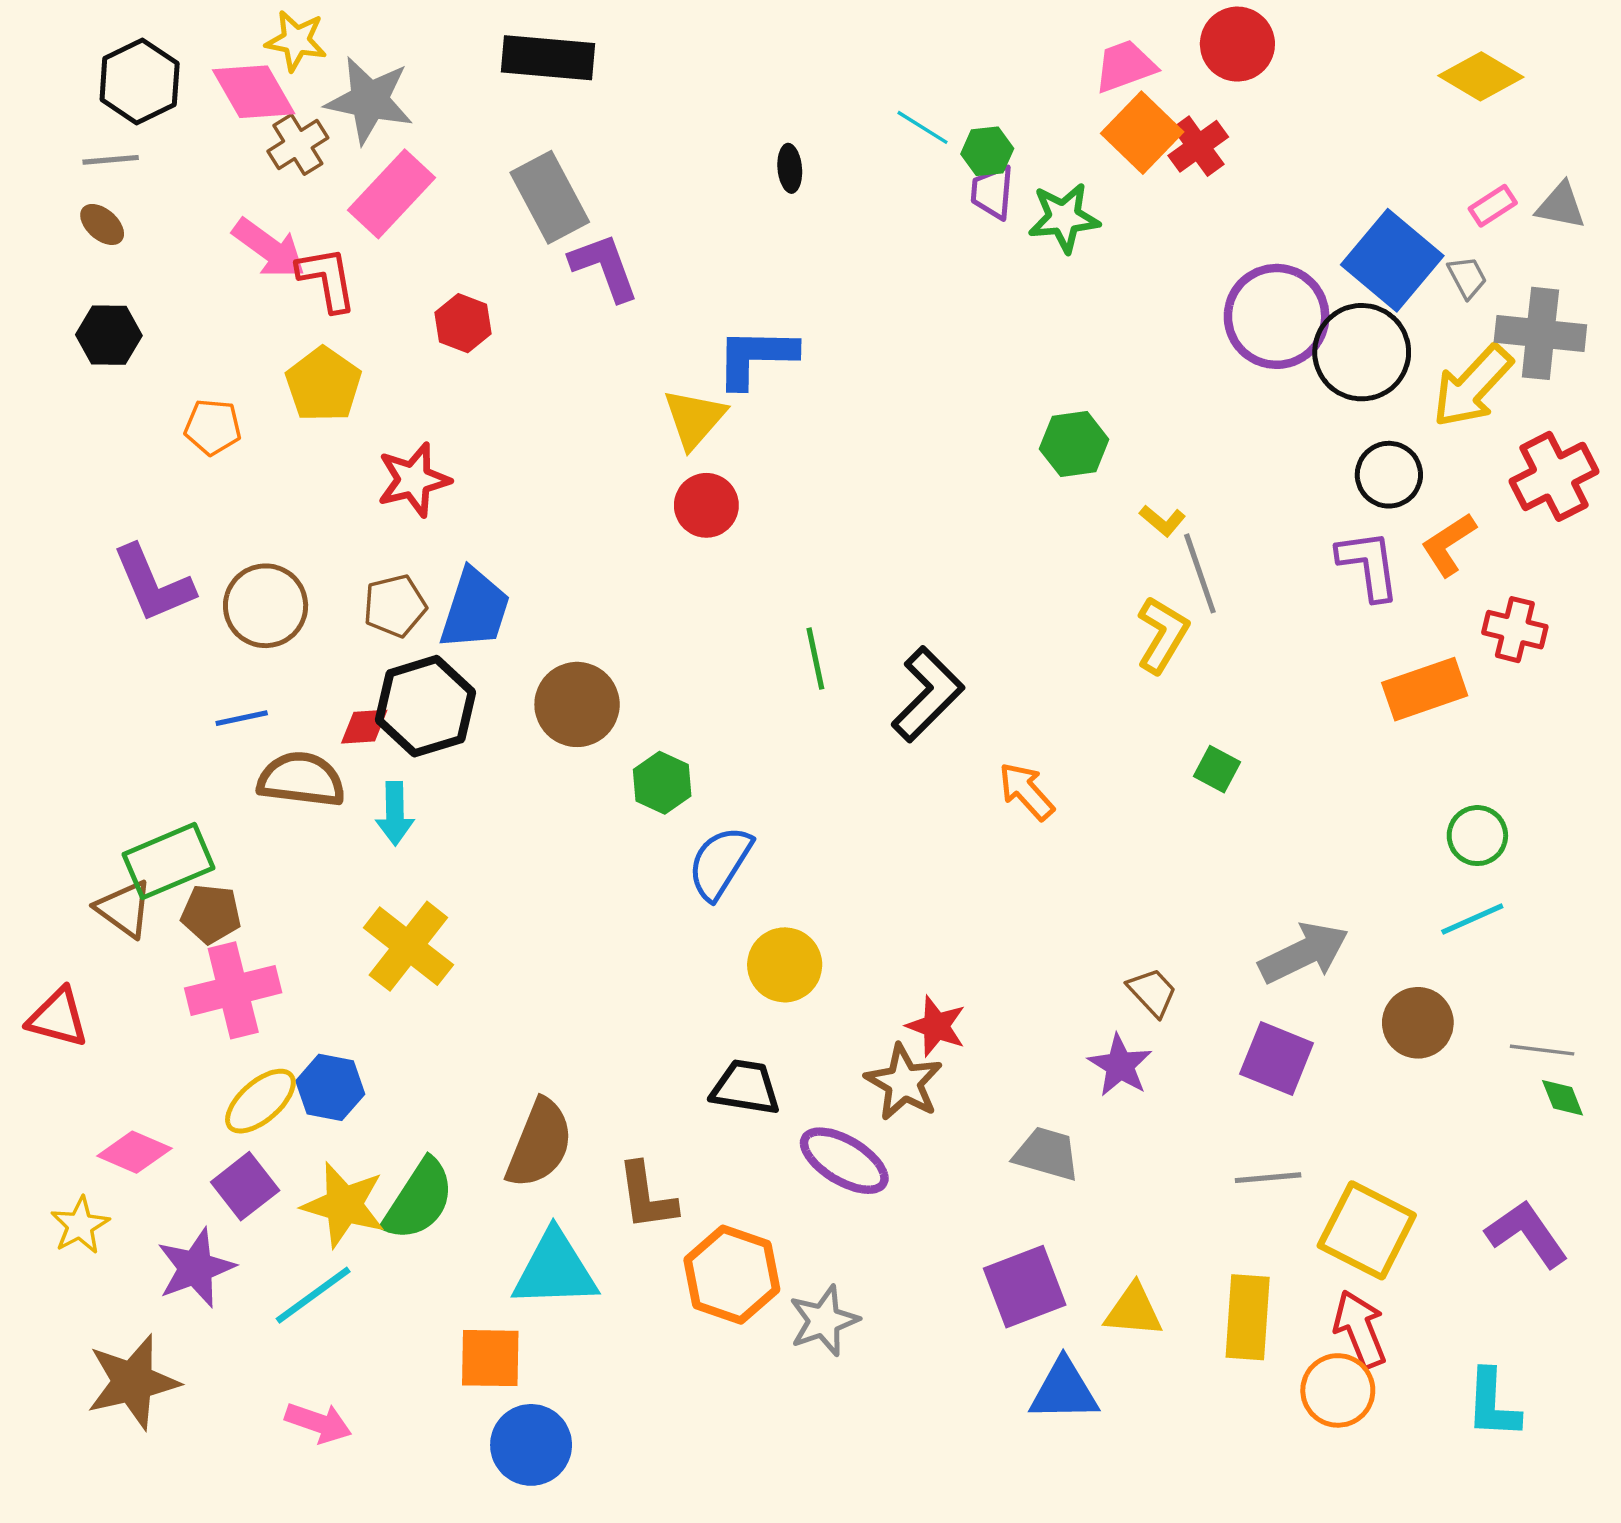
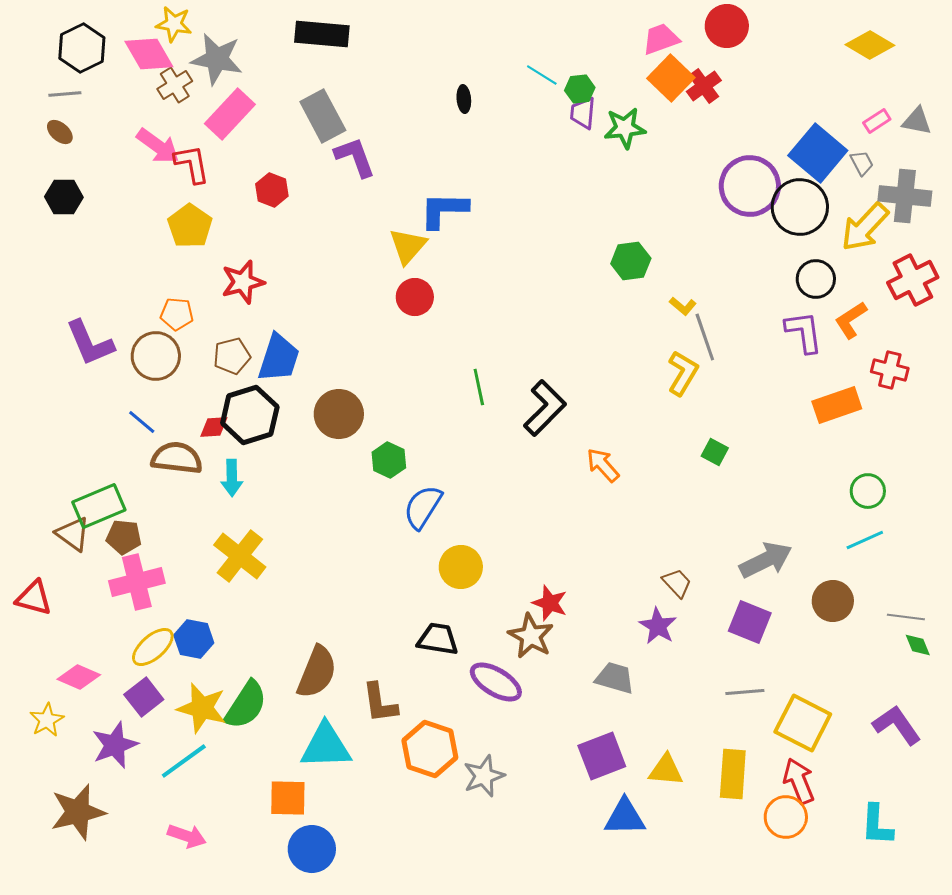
orange pentagon: (213, 427) -> (177, 314), moved
blue line: (242, 718) -> (142, 422), turned 52

